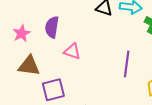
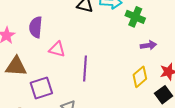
purple line: (127, 64) -> (85, 69), moved

